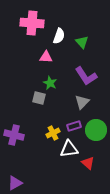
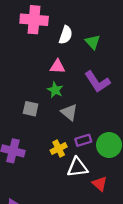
pink triangle: (46, 57) -> (57, 67), moved
gray square: (39, 98) -> (31, 109), moved
gray triangle: (82, 102) -> (69, 112), moved, turned -35

